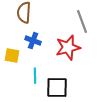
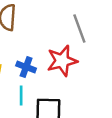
blue cross: (33, 41) -> (26, 67), moved

